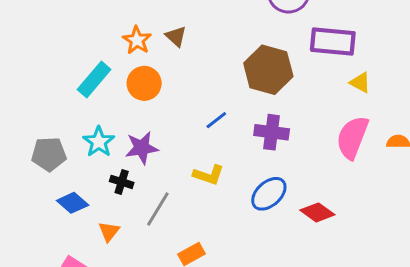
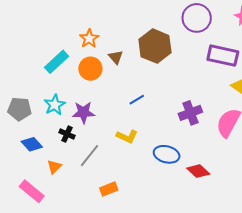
brown triangle: (176, 36) -> (116, 57), moved
brown hexagon: (268, 70) -> (155, 46), moved
purple cross: (272, 132) -> (190, 113), moved, turned -35
blue ellipse: (269, 194) -> (167, 154), turned 50

